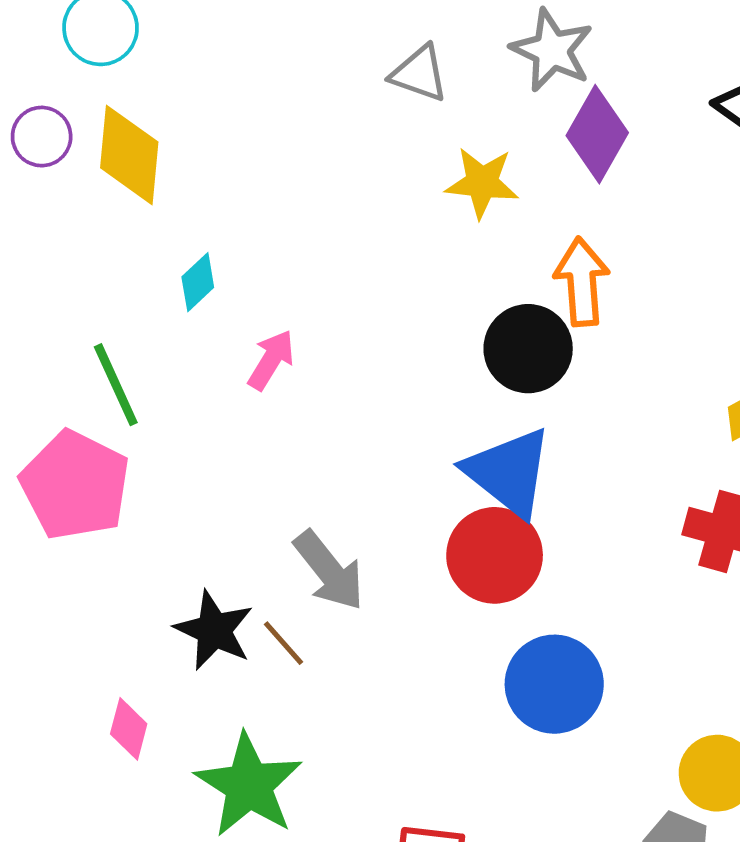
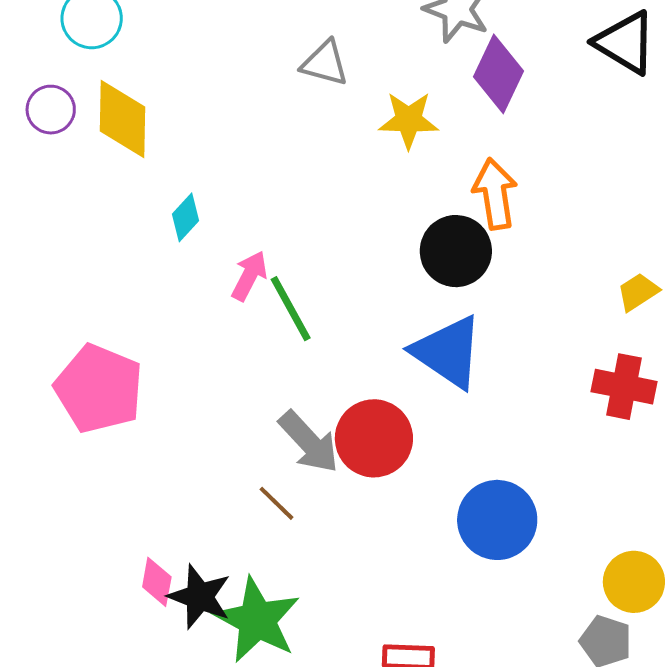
gray triangle: (419, 73) -> (325, 63), moved
green line: (116, 385) -> (291, 309), moved
red circle: (495, 555) -> (374, 438), moved
black star: (214, 630) -> (200, 597), moved

